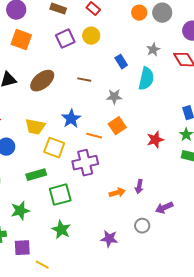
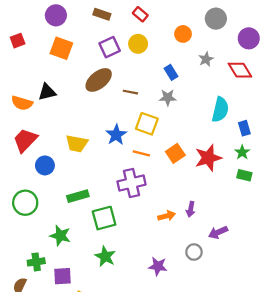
orange circle: (139, 13) -> (183, 34), moved
cyan semicircle: (146, 79) -> (220, 110), moved
brown ellipse: (42, 81) -> (99, 80), moved
gray star: (114, 97) -> (168, 98), moved
orange square: (117, 126) -> (175, 153), moved
red star: (155, 140) -> (208, 158), size x1.4
yellow square: (54, 148) -> (147, 124), moved
green star: (20, 211) -> (60, 236), turned 30

